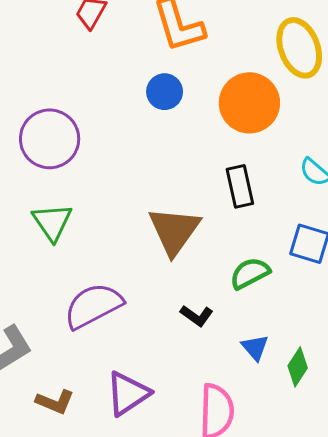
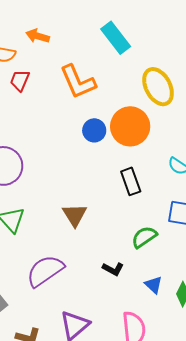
blue circle: (165, 92) -> (94, 130), moved
brown triangle: (174, 231) -> (75, 215), moved, size x0.7

